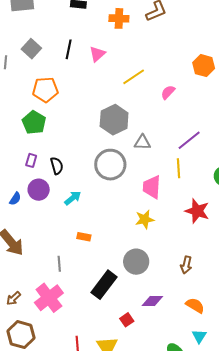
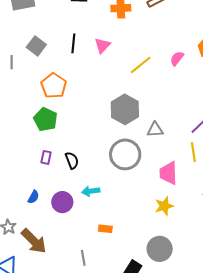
orange pentagon: (45, 90) -> (54, 86), turned -30
pink semicircle: (168, 92) -> (177, 58), moved
purple circle: (39, 190) -> (62, 202), moved
cyan arrow: (73, 198) -> (91, 191), turned -144

